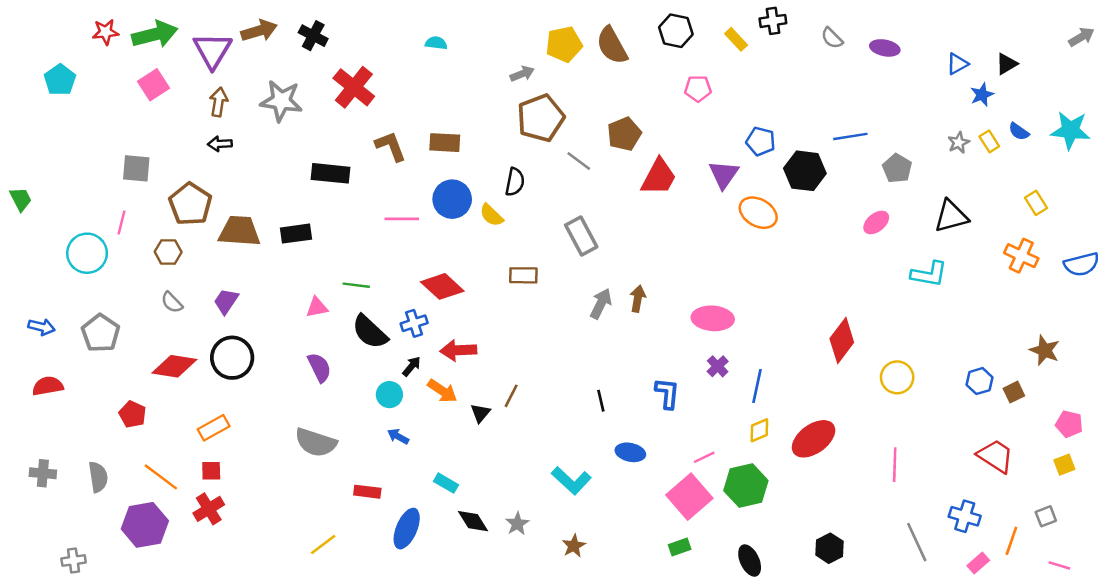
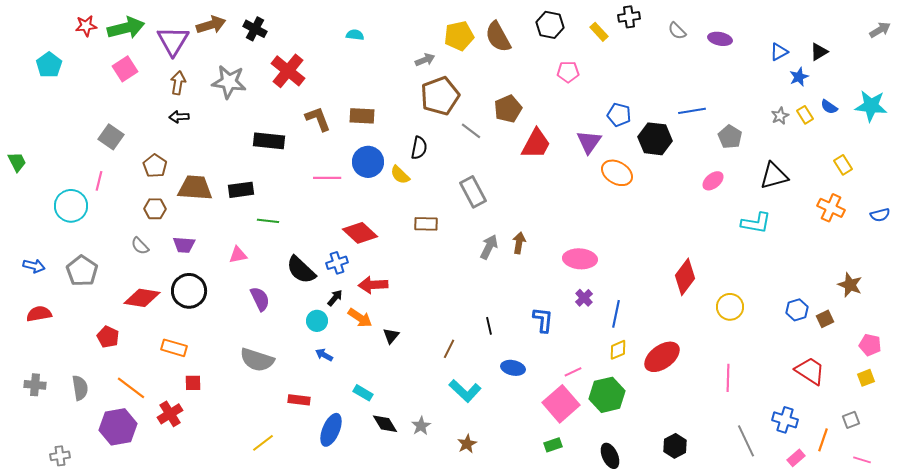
gray square: (136, 168) -> (111, 137), turned 30
brown pentagon: (190, 204) -> (155, 166), size x0.7
brown hexagon: (168, 252) -> (155, 209), moved
blue semicircle: (1081, 264) -> (880, 215), size x0.7
green line: (356, 285) -> (268, 221), moved
purple trapezoid: (226, 301) -> (184, 245), turned -120
pink triangle: (317, 307) -> (238, 255), moved
brown line: (511, 396) -> (449, 349), moved
orange rectangle: (214, 428) -> (174, 348), turned 45
red square: (211, 471) -> (193, 383), moved

